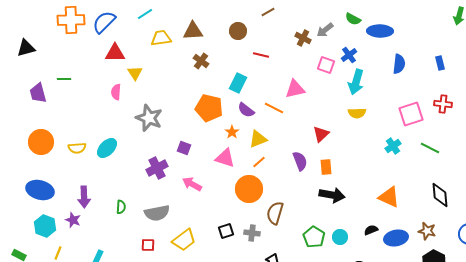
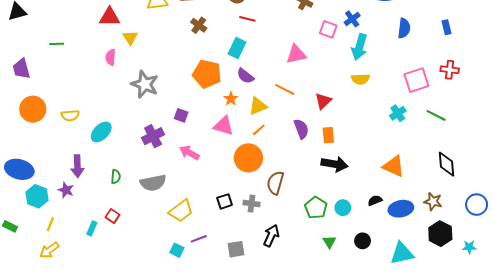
red line: (261, 55) -> (247, 19), moved
purple trapezoid: (38, 93) -> (21, 69), moved
orange line: (274, 108) -> (285, 89), moved
cyan ellipse: (107, 148) -> (101, 132), moved
blue ellipse: (40, 190) -> (19, 169), moved
red square: (148, 245) -> (113, 216), moved, turned 32

